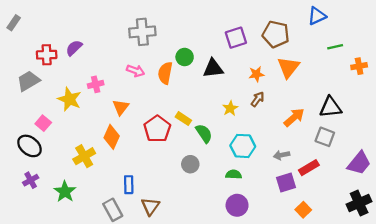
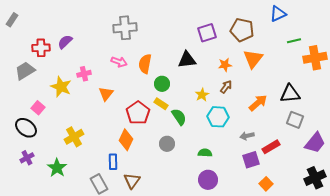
green circle: (185, 57) -> (162, 84), moved
orange cross: (359, 66) -> (315, 58), size x1.6
orange diamond: (112, 137) -> (126, 140), moved
gray square: (325, 137) -> (295, 120), moved
cyan hexagon: (243, 146) -> (218, 117), moved

